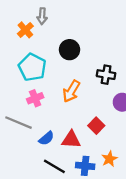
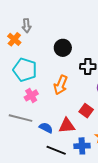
black circle: (70, 50) -> (63, 48), moved
blue semicircle: (46, 138) -> (46, 128), turned -104

